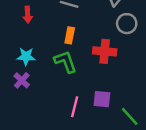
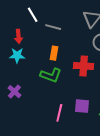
cyan star: (26, 56) -> (17, 55), moved
green L-shape: (65, 62) -> (51, 75), turned 130

